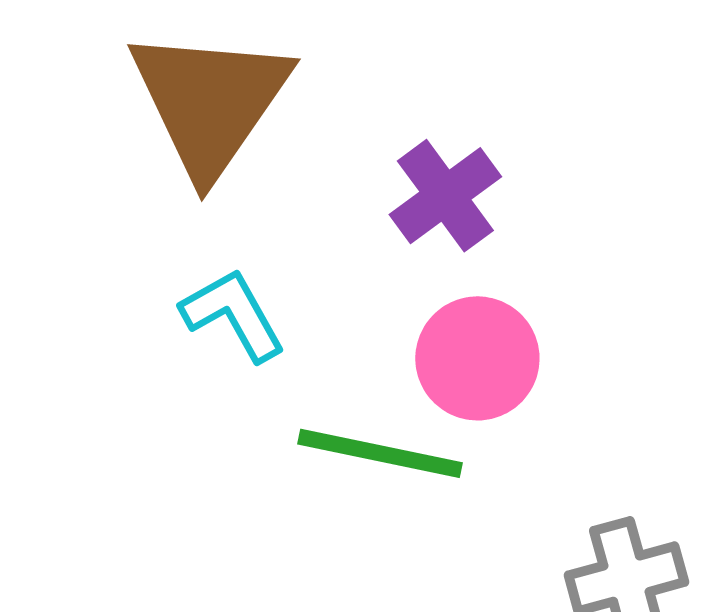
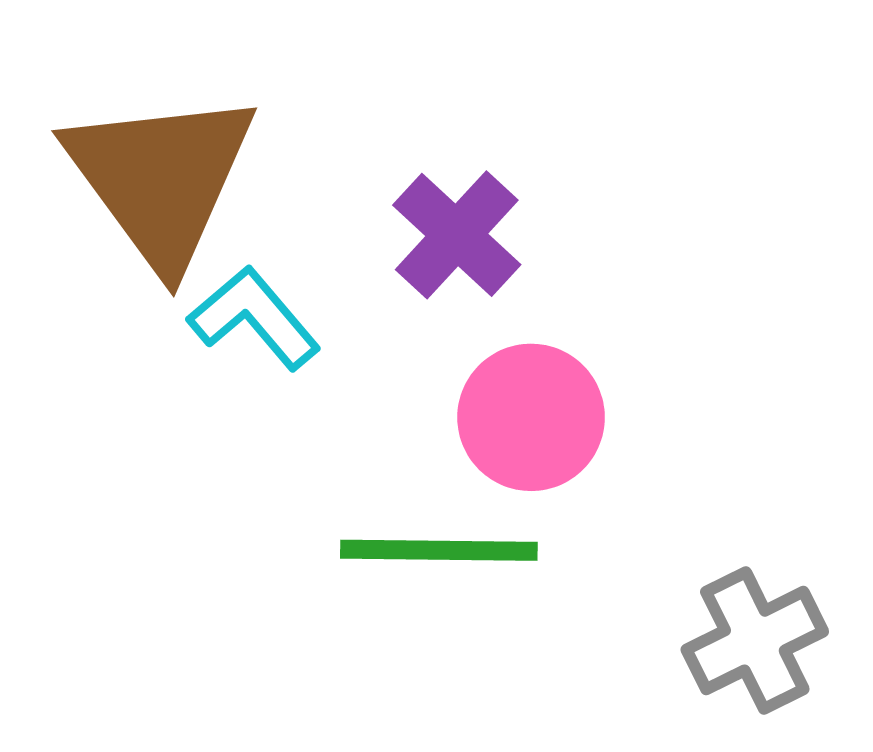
cyan L-shape: (233, 315) -> (254, 318), moved

